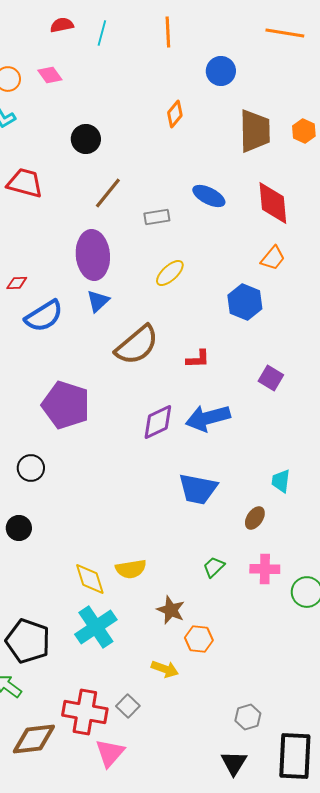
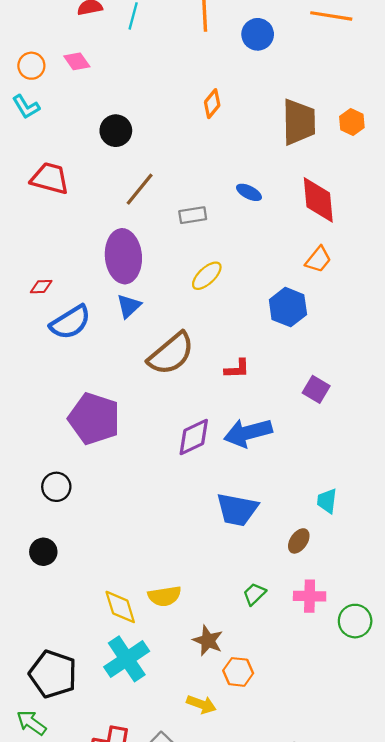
blue circle: (221, 71) -> (258, 34), moved
blue ellipse: (209, 196) -> (249, 192), size x0.7

